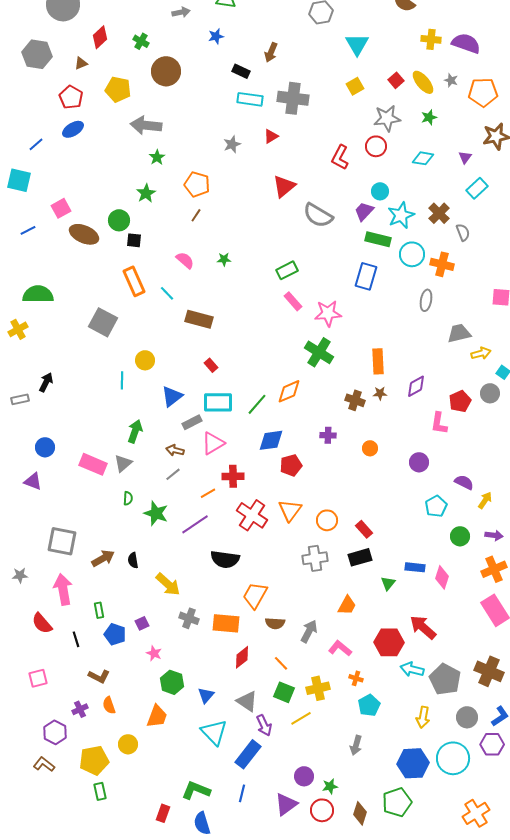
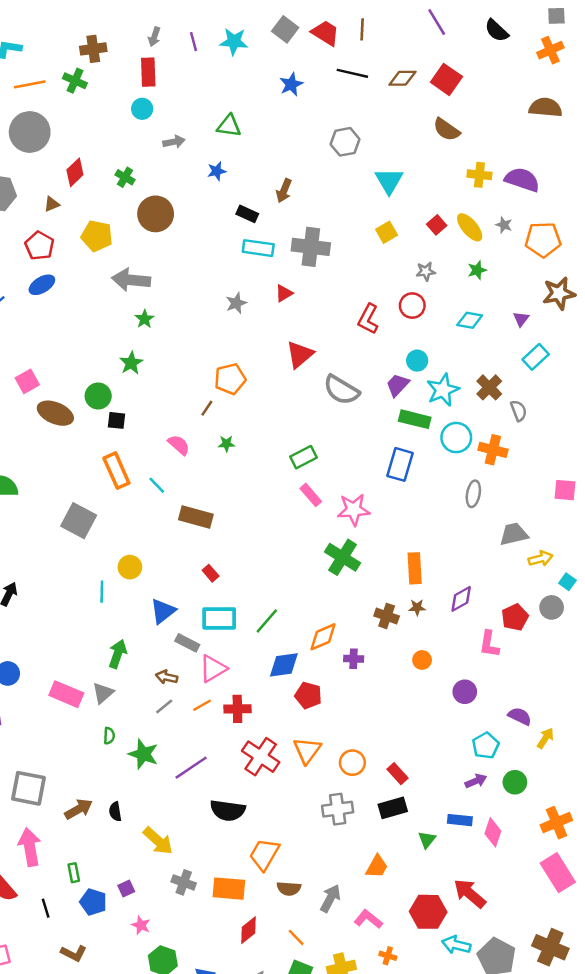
gray star: (387, 118) -> (426, 271), size x0.6
orange pentagon: (197, 184) -> (230, 379), moved, turned -30
brown line: (196, 215) -> (207, 408), moved
orange diamond: (289, 391) -> (323, 637), moved
gray rectangle: (192, 422) -> (187, 643), turned 54
orange circle: (370, 448) -> (422, 660), moved
red pentagon: (291, 465) -> (308, 695), turned 30
orange line: (208, 493) -> (202, 705), moved
purple arrow: (494, 535) -> (476, 781), moved, turned -30

